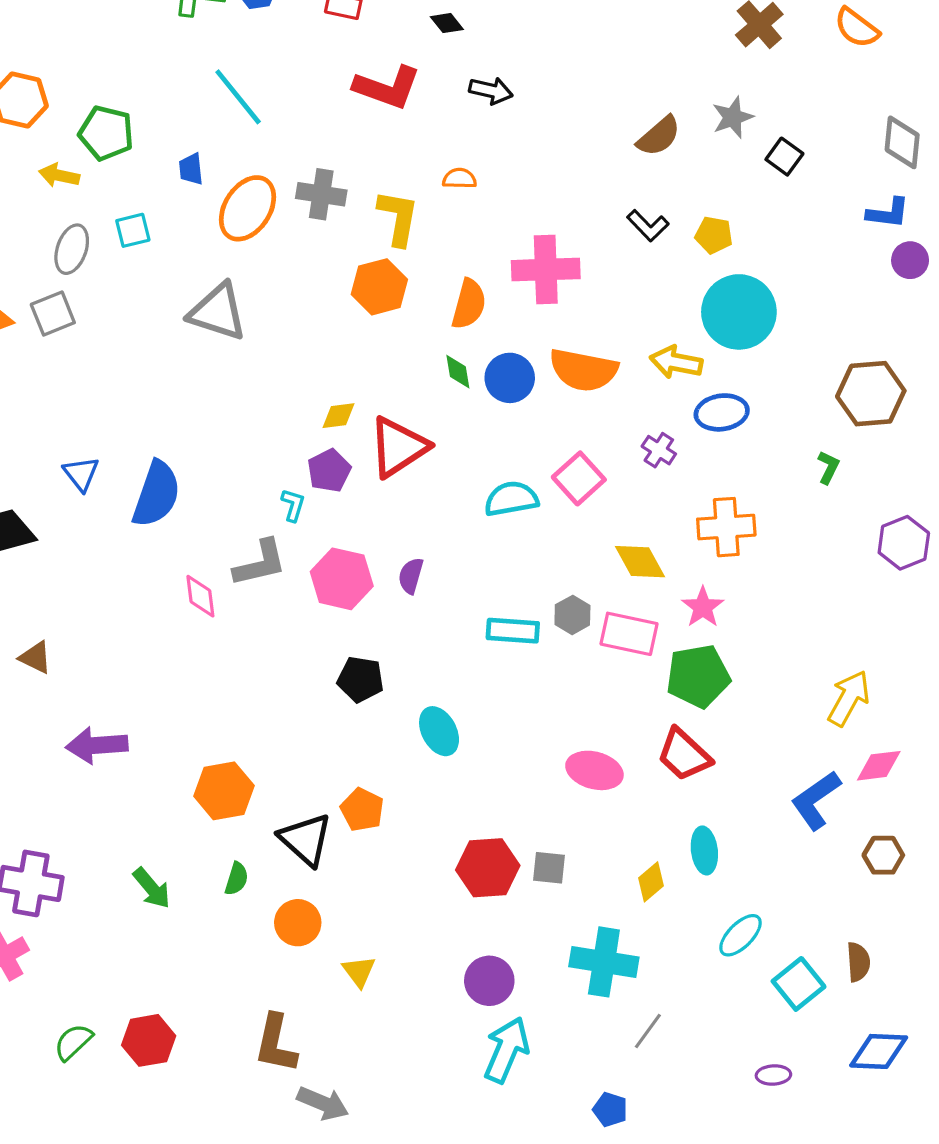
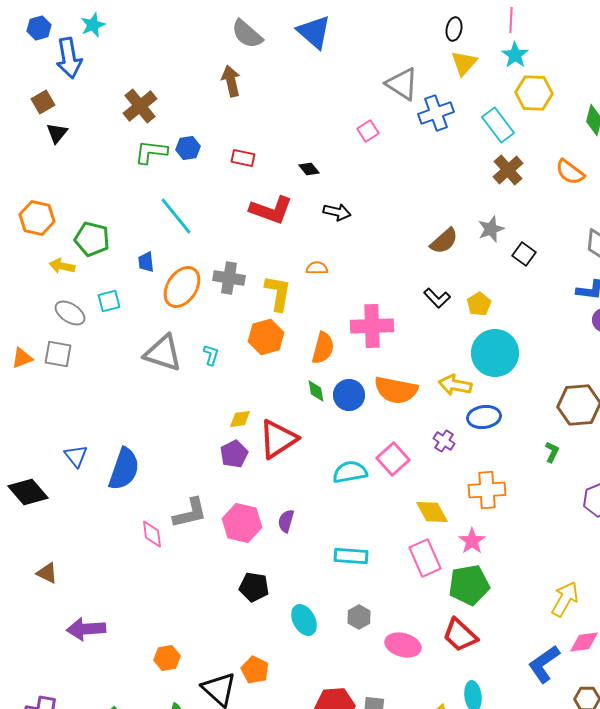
yellow pentagon: (714, 235) -> (479, 304), turned 30
gray ellipse: (72, 249) -> (70, 313), turned -76
gray square: (53, 314) -> (58, 354), turned 32
cyan L-shape: (293, 505) -> (211, 355), moved
gray hexagon: (572, 615) -> (359, 617), moved
pink rectangle: (629, 634) -> (425, 558), turned 54
orange hexagon: (224, 791) -> (167, 658), size x0.7

